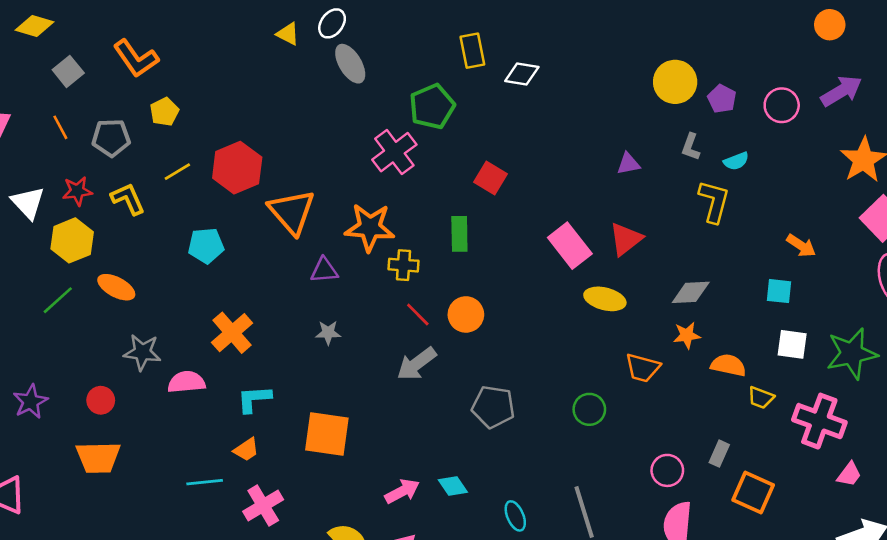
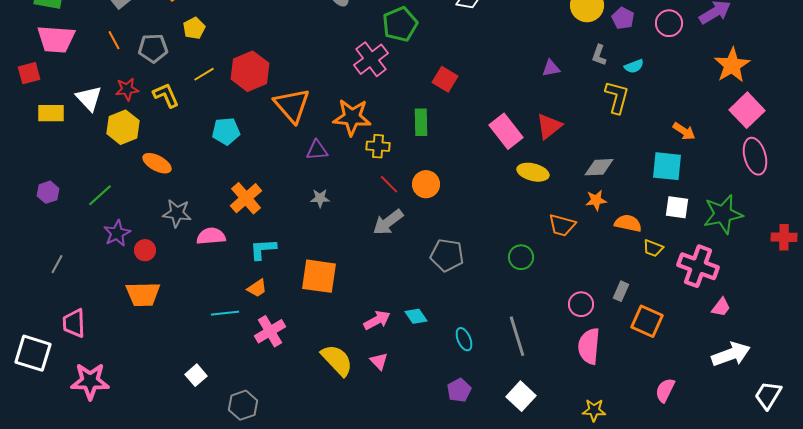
cyan square: (779, 291) -> (667, 166), size x1.5
green line: (58, 300) -> (100, 195), moved
purple star: (31, 402) -> (117, 233), moved

